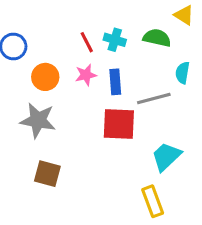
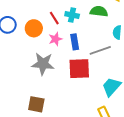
orange circle: (45, 77) -> (34, 28), moved
gray star: (38, 120) -> (43, 64), moved

